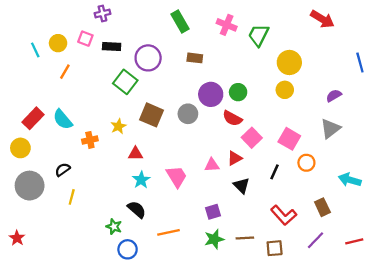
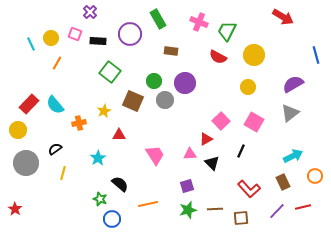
purple cross: (102, 14) -> (90, 12), turned -32
purple circle: (148, 58) -> (130, 34), moved
yellow circle: (285, 90) -> (248, 87), moved
green circle: (238, 92) -> (154, 81), moved
purple semicircle: (334, 96) -> (293, 84), size x1.5
red semicircle: (232, 118) -> (218, 57), moved
orange circle: (306, 163) -> (315, 176), moved
pink triangle: (212, 165) -> (190, 154), moved
cyan star: (141, 180) -> (98, 158), moved
cyan arrow: (350, 180) -> (293, 156), moved, turned 138
red line: (354, 241) -> (303, 207), moved

